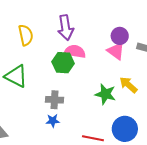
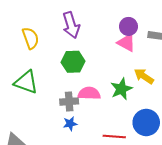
pink semicircle: (75, 51) -> (89, 93), moved
green star: (105, 94) -> (121, 89), turned -30

